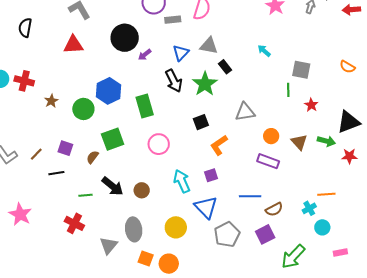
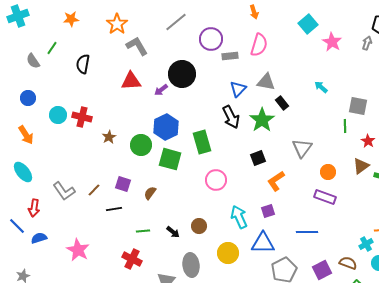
purple arrow: (145, 55) -> (161, 90), moved
gray triangle: (245, 112) -> (302, 148), turned -45
green square: (113, 139) -> (170, 159), moved, turned 35
brown triangle: (299, 142) -> (361, 166), moved, turned 36
black arrow: (113, 186) -> (173, 232), moved, size x0.6
blue triangle: (206, 207) -> (263, 243), turned -45
brown semicircle: (274, 209) -> (348, 263), moved, turned -132
yellow circle: (176, 227) -> (228, 253), moved

